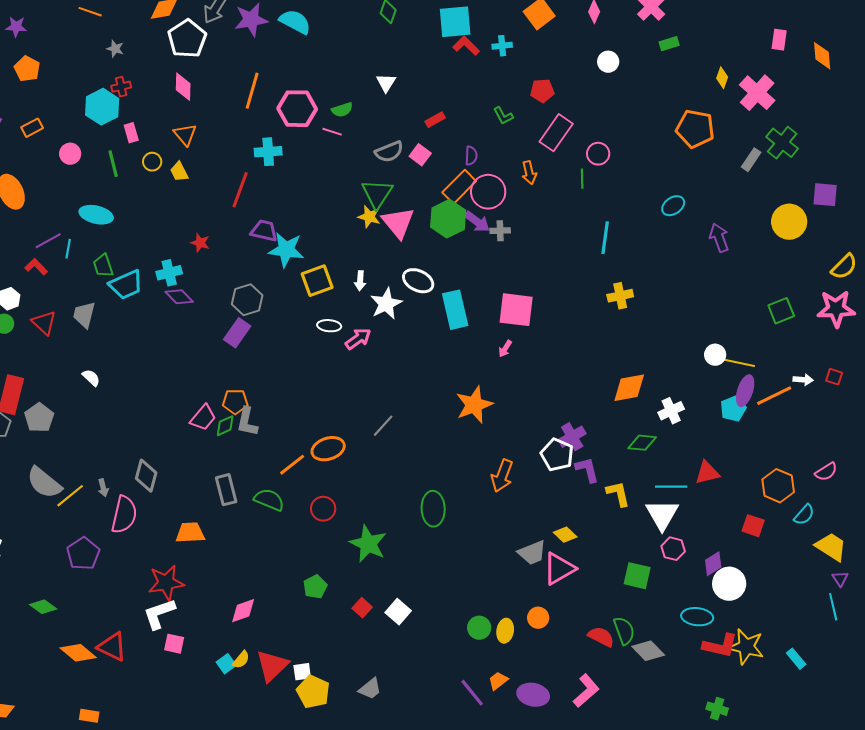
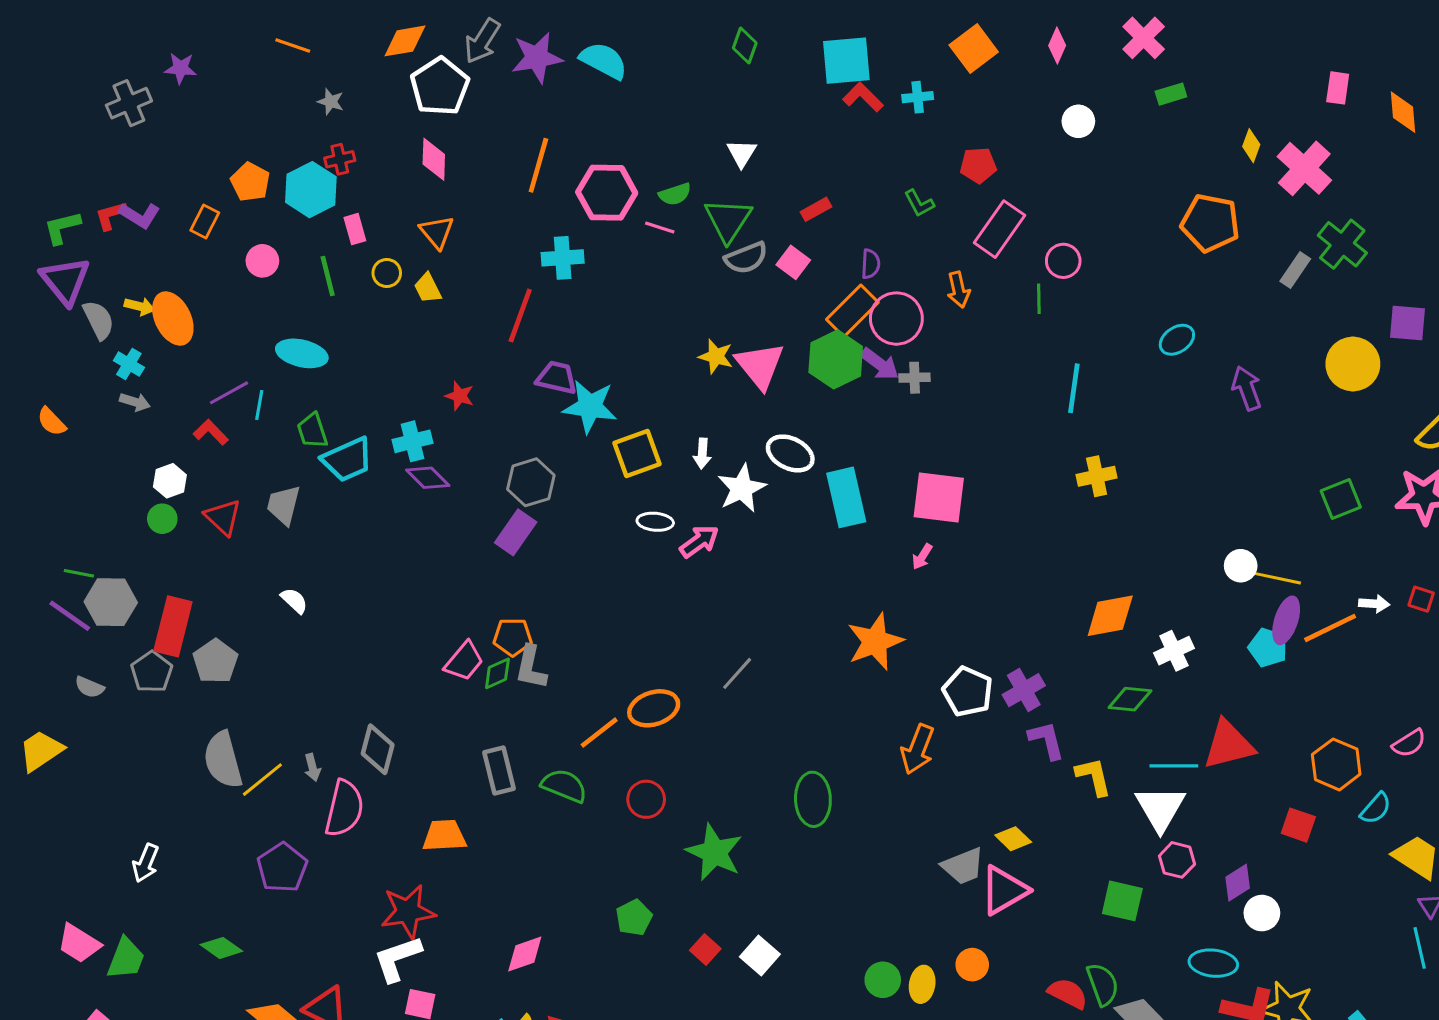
orange pentagon: (27, 69) -> (250, 182), moved
orange rectangle: (32, 128) -> (205, 221), turned -35
green triangle: (377, 194) -> (728, 220), moved
cyan pentagon: (733, 409) -> (1268, 648), turned -30
white pentagon: (557, 455) -> (968, 692), moved
red triangle: (707, 473) -> (1229, 745), size x1.4
gray semicircle: (44, 483) -> (223, 760), turned 36
white circle: (729, 584) -> (1262, 913), size x0.7

